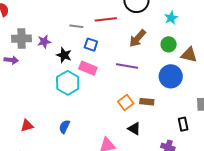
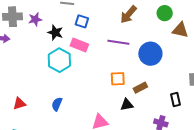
green circle: (169, 44) -> (165, 13), moved
blue circle: (171, 76) -> (150, 54), moved
orange square: (126, 102) -> (118, 79), turned 35
brown rectangle: (147, 102) -> (140, 88), moved, turned -32
black triangle: (134, 129) -> (127, 105), turned -40

